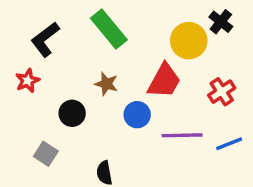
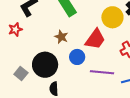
black circle: (72, 113) -> (45, 65), moved, size x1.6

